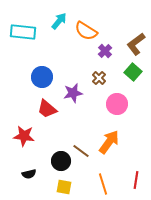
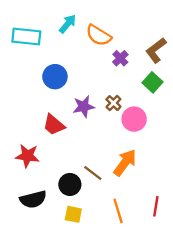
blue circle: (42, 77) -> (55, 77), moved
brown cross: (99, 78) -> (113, 103), moved
black semicircle: (29, 174) -> (33, 199), size x1.6

